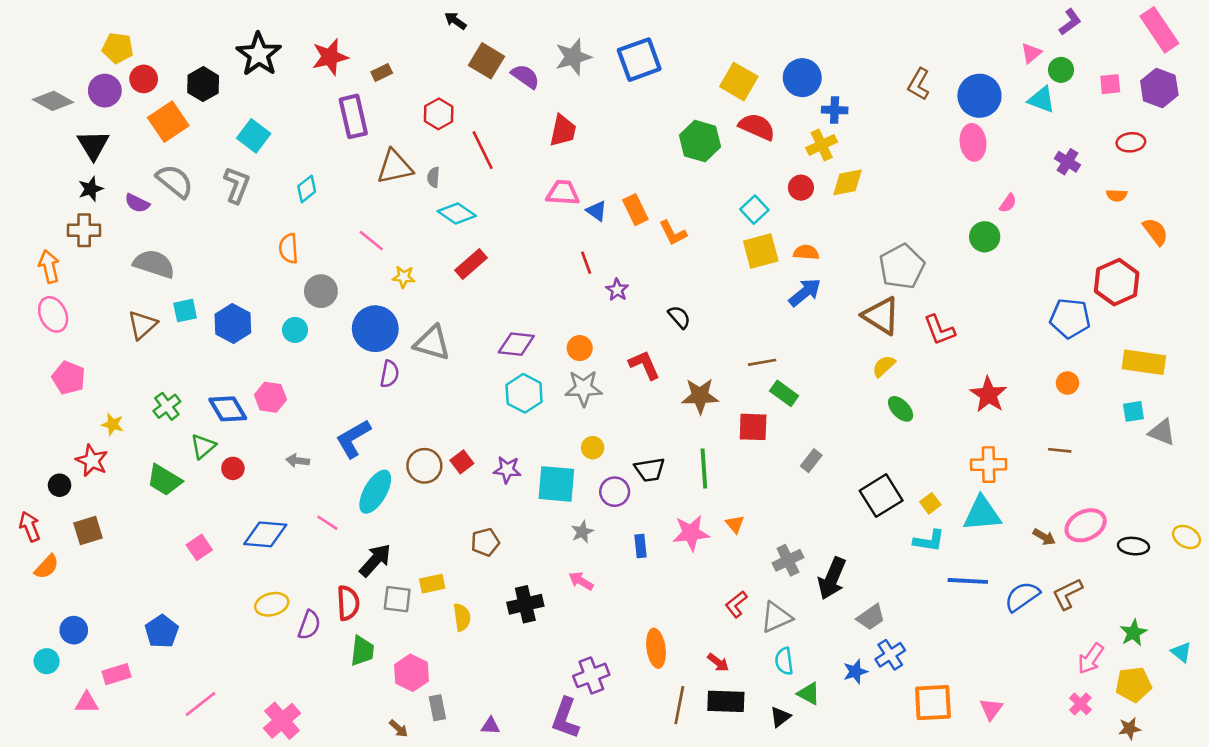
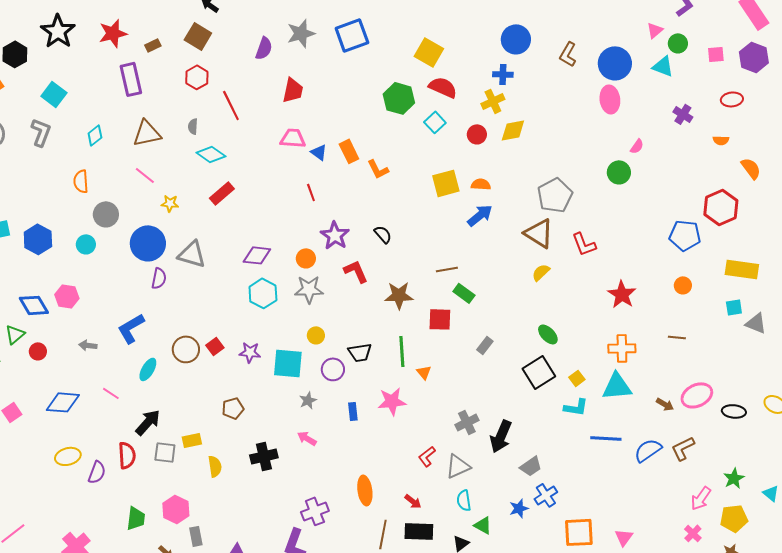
brown square: (487, 61) -> (198, 36), moved
purple semicircle: (525, 76) -> (264, 48), turned 75
blue circle: (802, 78) -> (516, 39), moved
brown triangle: (395, 167) -> (147, 133), moved
cyan square: (754, 210) -> (435, 122), moved
purple star: (617, 290) -> (335, 235), moved, size x1.6
green ellipse: (901, 409) -> (548, 334), moved
cyan ellipse: (375, 492) -> (148, 369), size x0.7
orange triangle: (735, 524) -> (424, 372), moved
green trapezoid: (362, 651) -> (136, 518), moved

